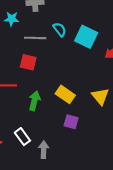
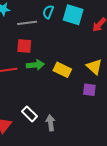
cyan semicircle: (60, 29) -> (48, 12), turned -112
green arrow: (34, 101) -> (35, 65), moved, turned 78
purple square: (71, 122) -> (89, 90), moved

